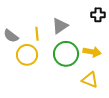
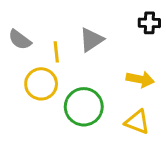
gray semicircle: (11, 36) -> (20, 40), moved
green circle: (66, 54) -> (84, 107), moved

